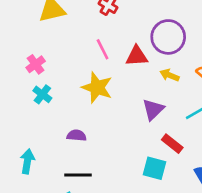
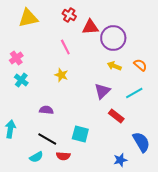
red triangle: (137, 56) -> (90, 27), moved
yellow star: (97, 88) -> (61, 75), size x0.6
cyan square: (154, 168) -> (80, 134), moved
black line: (78, 175) -> (47, 139), turned 30

